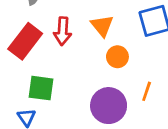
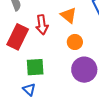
orange circle: (117, 57) -> (75, 42), moved

